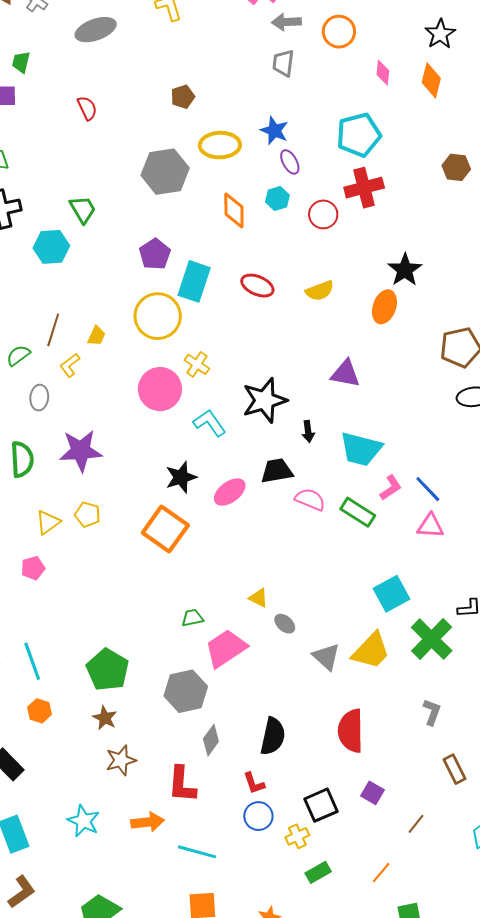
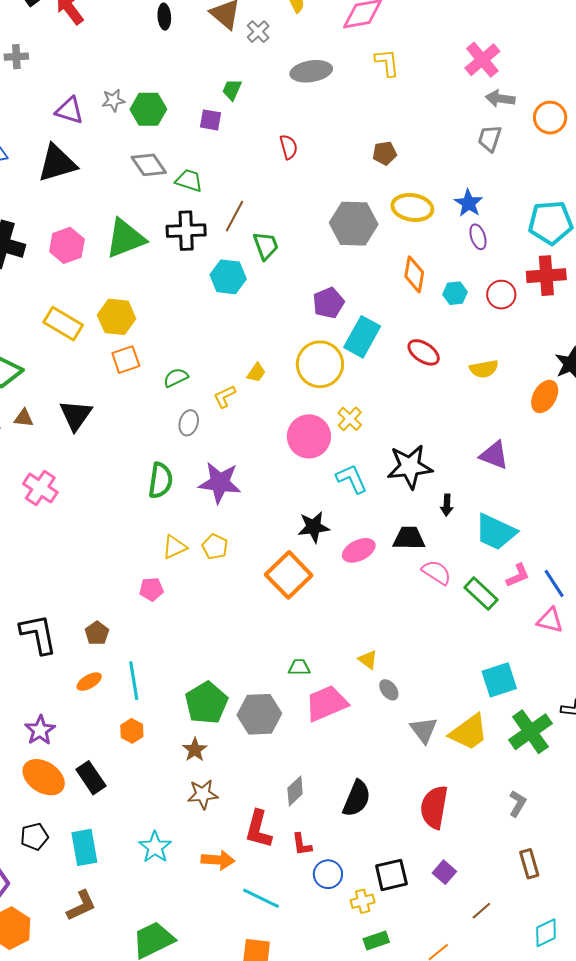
cyan hexagon: (277, 199) -> (455, 293), moved
brown line: (53, 330) -> (235, 216), moved
gray hexagon: (186, 691) -> (259, 714), moved
red L-shape: (254, 783) -> (302, 844), moved

